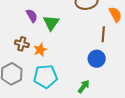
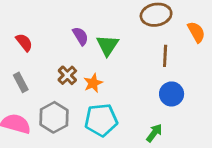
brown line: (103, 34) -> (165, 56), moved
brown cross: (22, 44) -> (67, 75), turned 32

